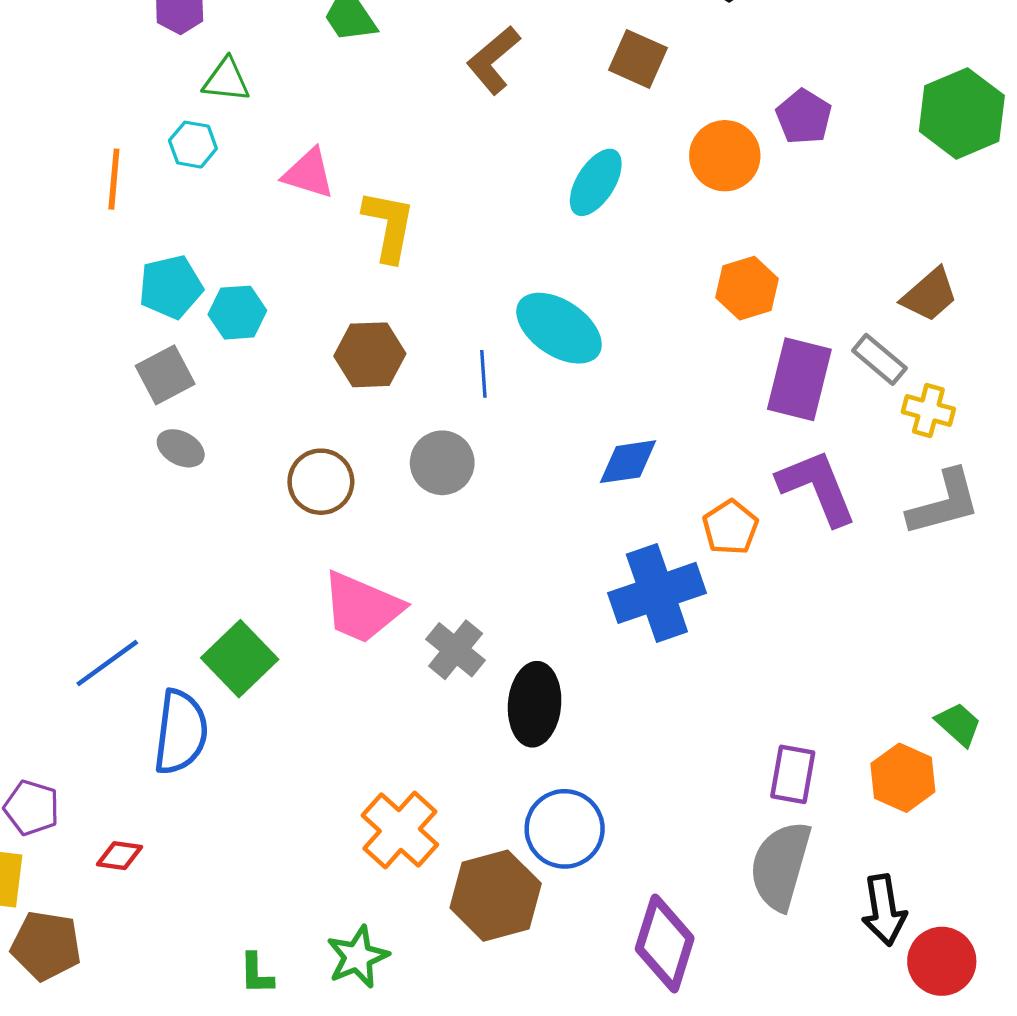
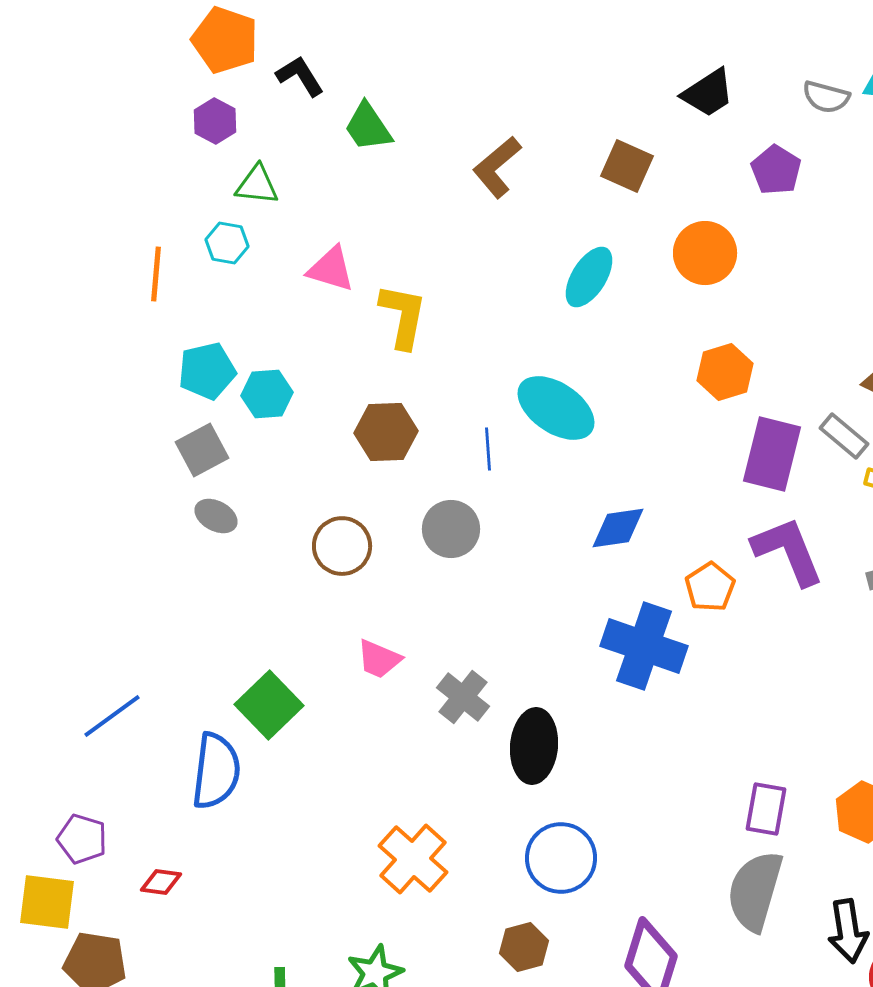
purple pentagon: (804, 117) -> (776, 170), moved
blue cross: (657, 593) -> (644, 646), turned 38
pink trapezoid: (362, 607) -> (379, 659), size x0.6
blue line: (107, 663) -> (112, 716), moved
brown hexagon: (496, 896) -> (524, 947), moved, size x0.6

